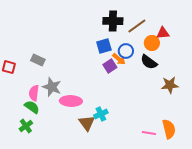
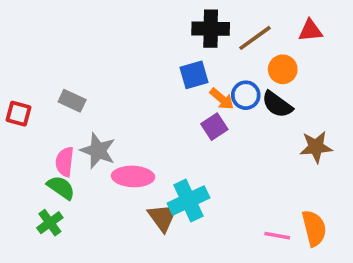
red triangle: (163, 33) -> (310, 30), moved
blue circle: (126, 51) -> (246, 95), moved
purple square: (110, 66) -> (214, 127), moved
cyan cross: (101, 114) -> (188, 200), size x1.5

